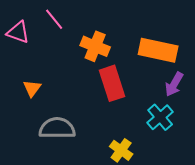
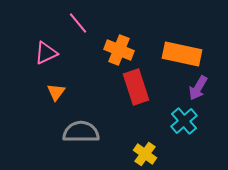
pink triangle: (18, 32) -> (46, 53), moved, turned -45

